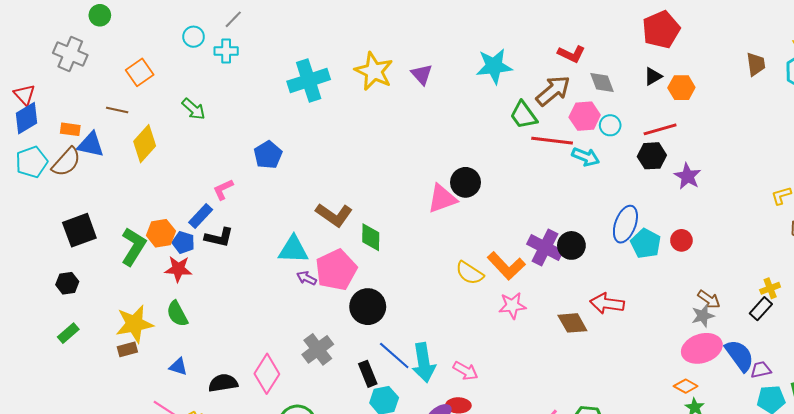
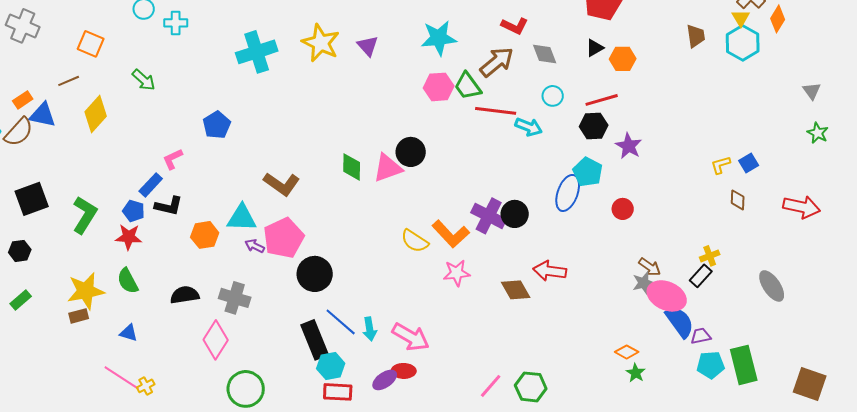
orange square: (140, 72) -> (91, 44), turned -32
brown line: (117, 110) -> (69, 81), turned -35
pink hexagon: (585, 116) -> (439, 87), moved
orange rectangle: (70, 129) -> (23, 100), turned -42
orange hexagon: (161, 233) -> (205, 235), moved
green diamond: (371, 237) -> (352, 167), moved
cyan pentagon: (646, 243) -> (588, 172), moved
pink ellipse: (702, 348) -> (667, 296), moved, turned 42
gray cross: (318, 349) -> (235, 298), moved, turned -36
cyan arrow: (424, 363) -> (370, 329), size x0.6
pink arrow: (466, 371) -> (411, 337), size x1.5
black rectangle: (368, 374) -> (315, 340), size x1.5
black semicircle: (223, 383) -> (185, 295), moved

